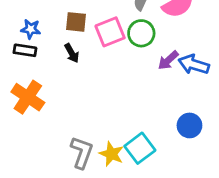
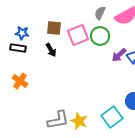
orange cross: (28, 97) -> (20, 81), size x0.7
cyan square: (140, 148) -> (112, 117), moved
gray L-shape: (82, 152) -> (58, 120), turned 60

